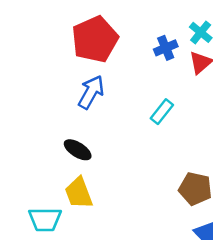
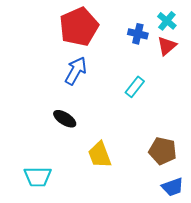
blue cross: (166, 48) -> (138, 34), turned 36
yellow trapezoid: (79, 193) -> (100, 155), moved

